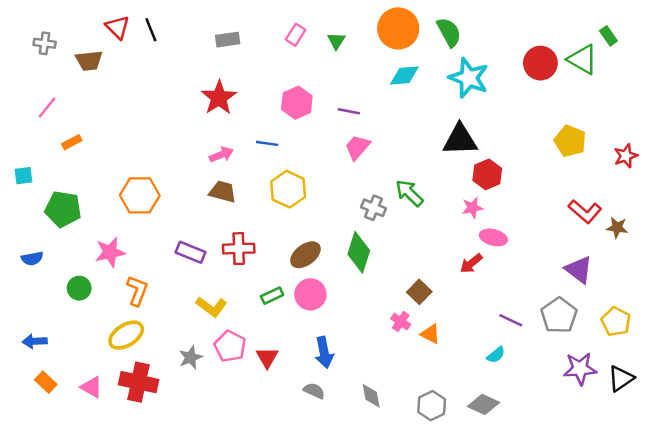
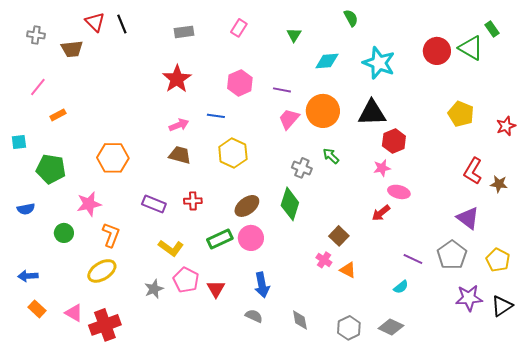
orange circle: (398, 28) -> (323, 111), moved
green semicircle: (449, 32) -> (351, 18), moved, size x0.7
green triangle: (336, 41) -> (294, 35), moved
green arrow: (409, 193) -> (331, 156), size x0.7
red L-shape: (585, 211) -> (473, 171), turned 80
red cross: (239, 249) -> (193, 201), size x0.7
green rectangle: (272, 296) -> (220, 239), size x1.4
red cross: (139, 382) -> (105, 325), moved, turned -32

